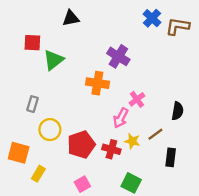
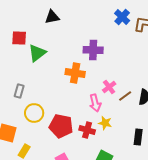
purple cross: (118, 56) -> (93, 50), turned -30
pink arrow: (121, 118) -> (95, 103), turned -42
brown line: (155, 134) -> (125, 96), moved
red pentagon: (81, 145) -> (61, 126), turned 30

